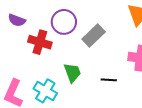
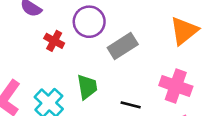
red cross: (40, 42) -> (54, 41), size x0.7

